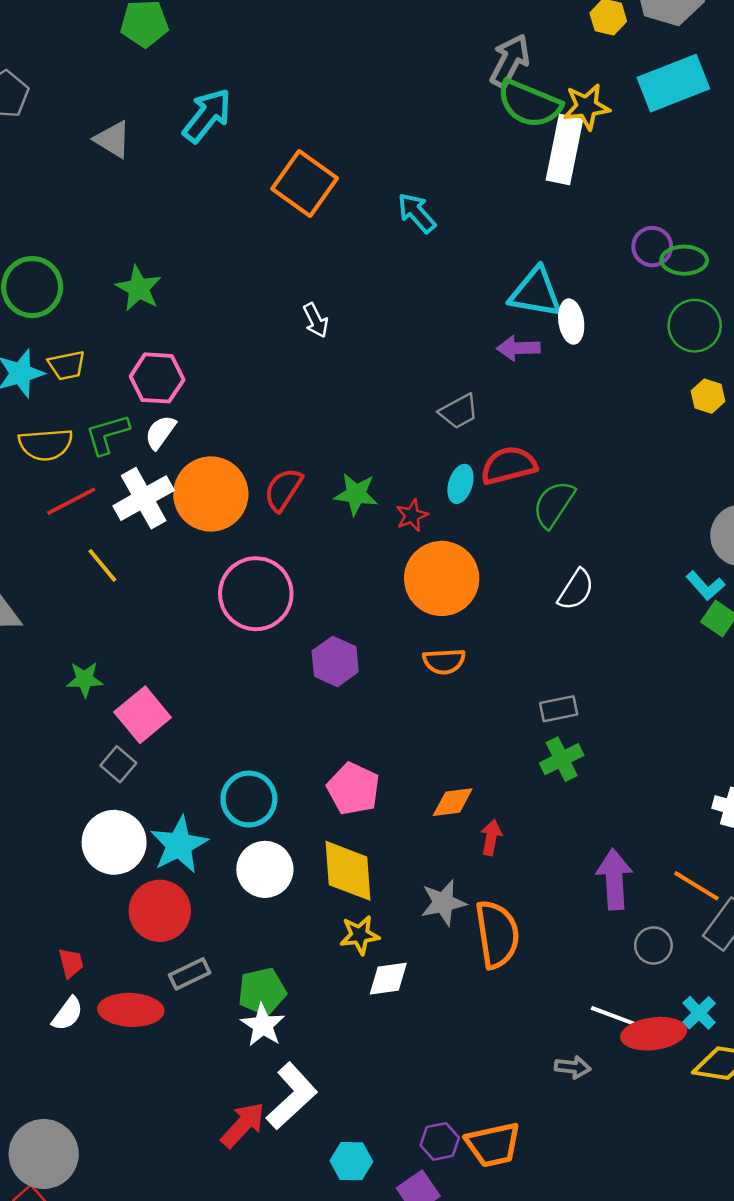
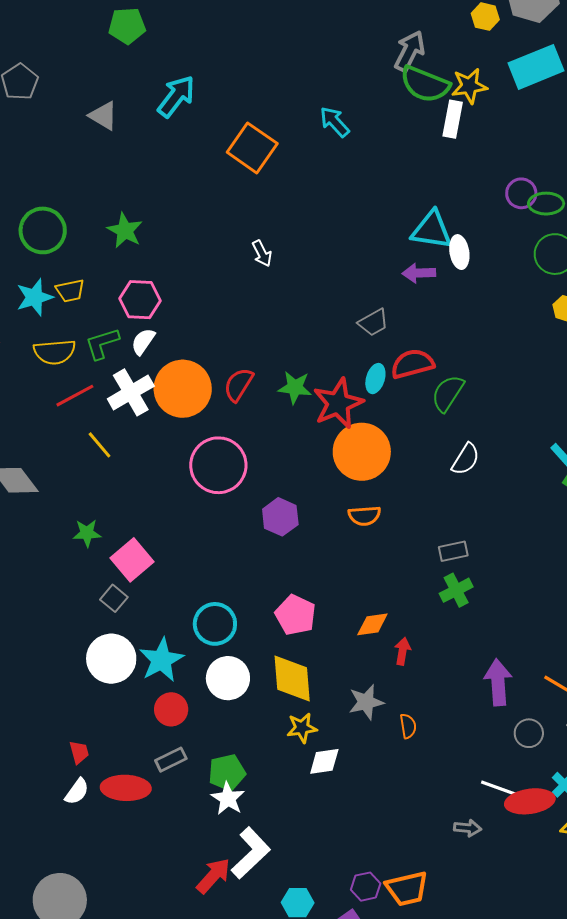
white rectangle: (565, 149) -> (453, 119), size x0.7
cyan arrow: (417, 213) -> (335, 122), moved
red star: (412, 515) -> (338, 403), size x2.0
red circle: (160, 911) -> (171, 709), moved, size x0.7
orange semicircle: (497, 934) -> (408, 726), size x0.5

